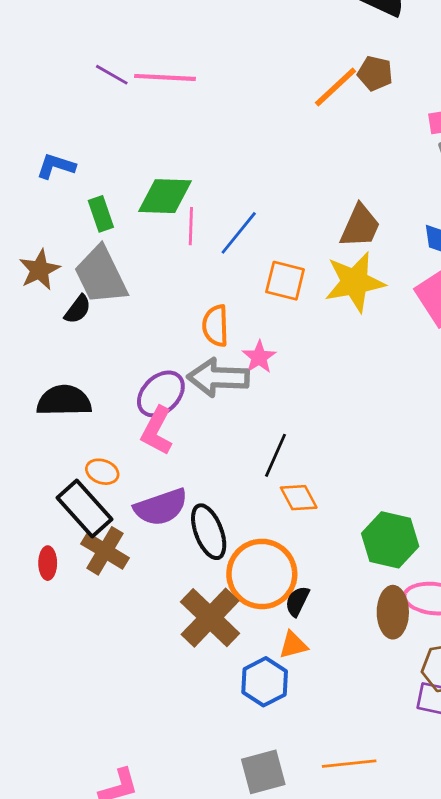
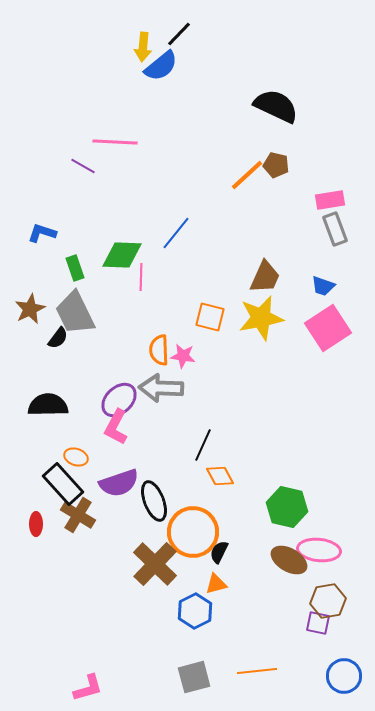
pink line: (165, 77) -> (115, 142), moved
blue line: (239, 233) -> (176, 233), moved
pink star: (259, 357) -> (183, 356), moved, turned -30
brown ellipse: (393, 612) -> (289, 560), turned -60

